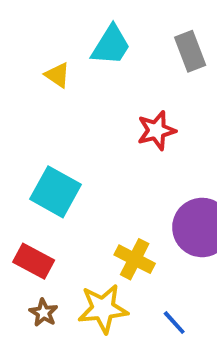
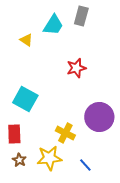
gray rectangle: (190, 51) -> (81, 16), moved, turned 36
red rectangle: (34, 261) -> (14, 134), turned 60

